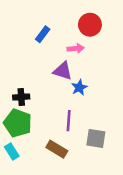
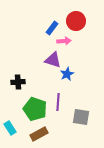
blue rectangle: (43, 34) -> (52, 28), moved
green pentagon: (18, 123) -> (35, 109), moved
brown rectangle: (57, 149) -> (39, 134), moved, turned -60

